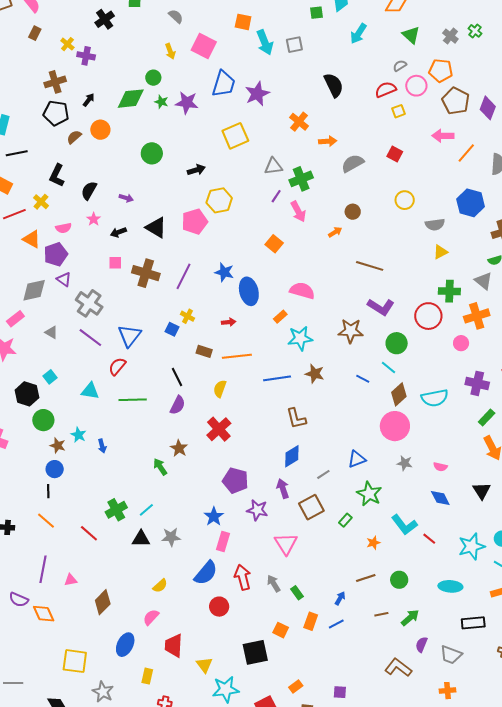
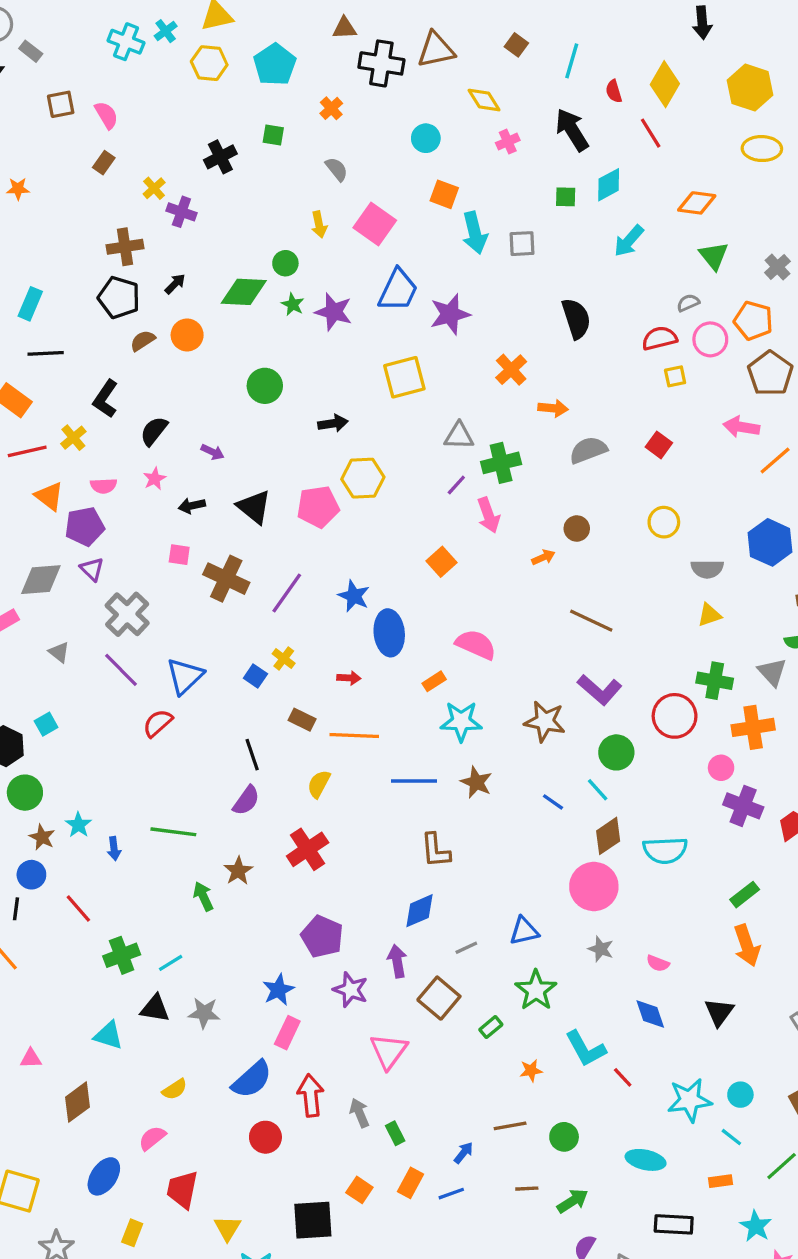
purple cross: (477, 383) -> (743, 806), moved
cyan triangle: (90, 391) -> (108, 1035), moved
green line: (133, 400) -> (173, 832), moved
brown square: (311, 507) -> (439, 998), turned -30
red line: (89, 533) -> (78, 909), moved

